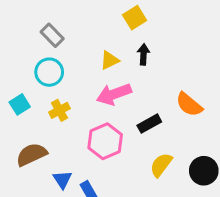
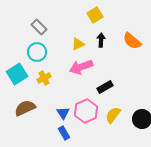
cyan square: (20, 104) -> (17, 74), size x1.5
orange semicircle: (189, 104) -> (132, 41), moved
pink hexagon: (105, 141) -> (86, 111), moved
blue triangle: (62, 180) -> (63, 113), moved

